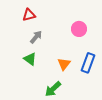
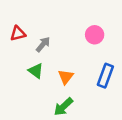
red triangle: (29, 15) -> (18, 34), moved
orange triangle: (64, 64) -> (66, 77), moved

